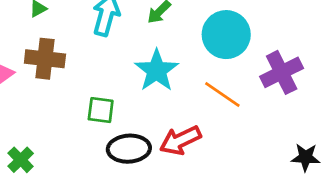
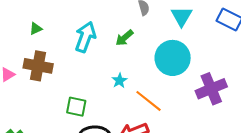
cyan star: (157, 70) -> (119, 81), size x0.5
orange line: (222, 94) -> (149, 101), moved

